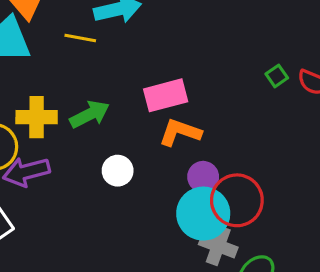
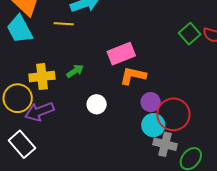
green square: (277, 76) -> (190, 34), size x1.5
green arrow: (90, 114) -> (75, 71), size x0.7
cyan circle: (203, 214) -> (153, 125), size x0.7

